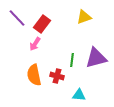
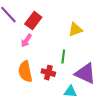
yellow triangle: (84, 17) -> (75, 30), moved
purple triangle: (96, 58) -> (85, 74), moved, turned 40

